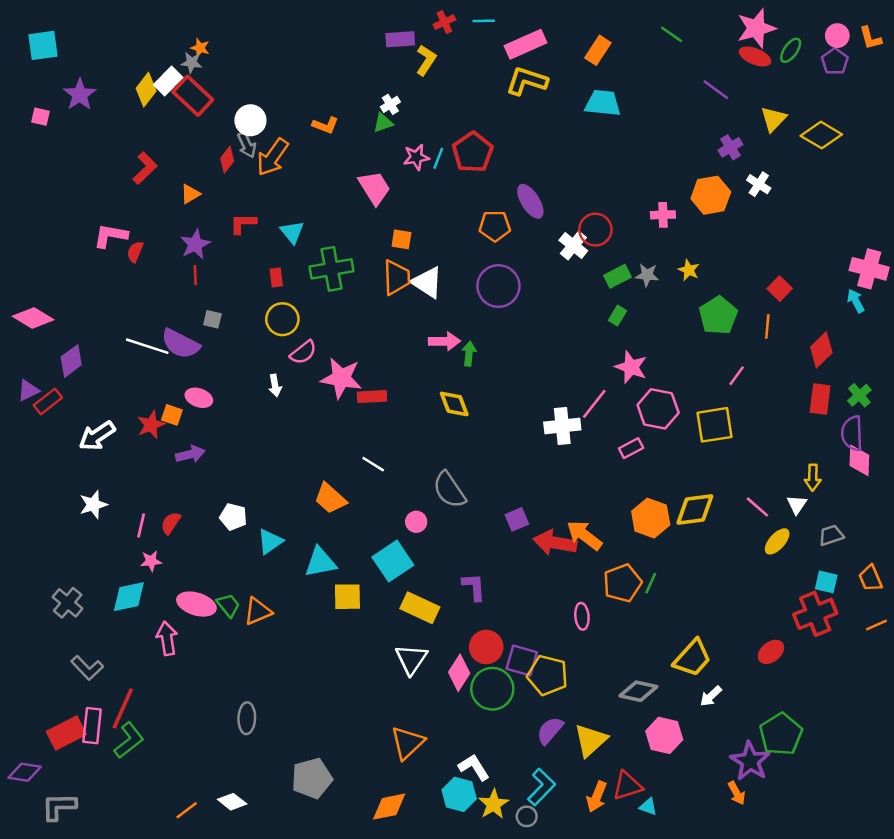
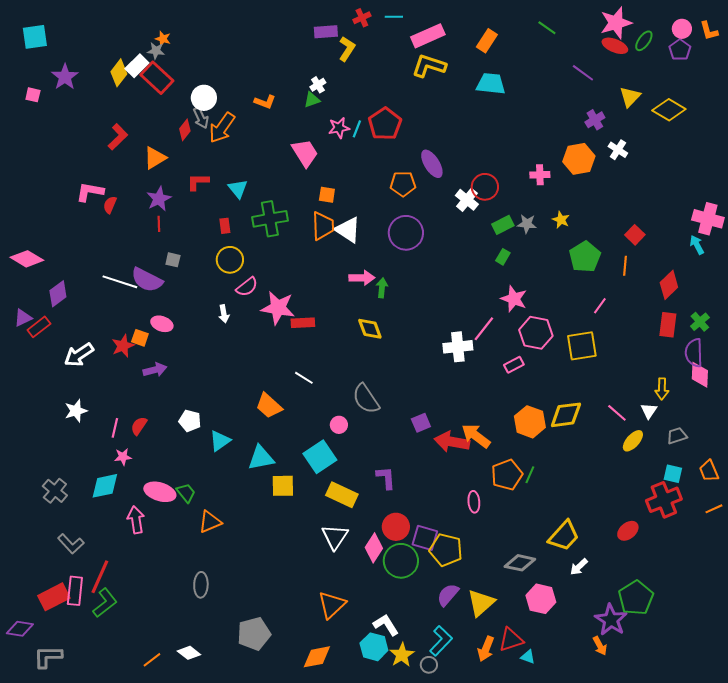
orange triangle: (190, 194) -> (155, 158), size x1.4
orange triangle: (258, 611) -> (210, 522), moved

